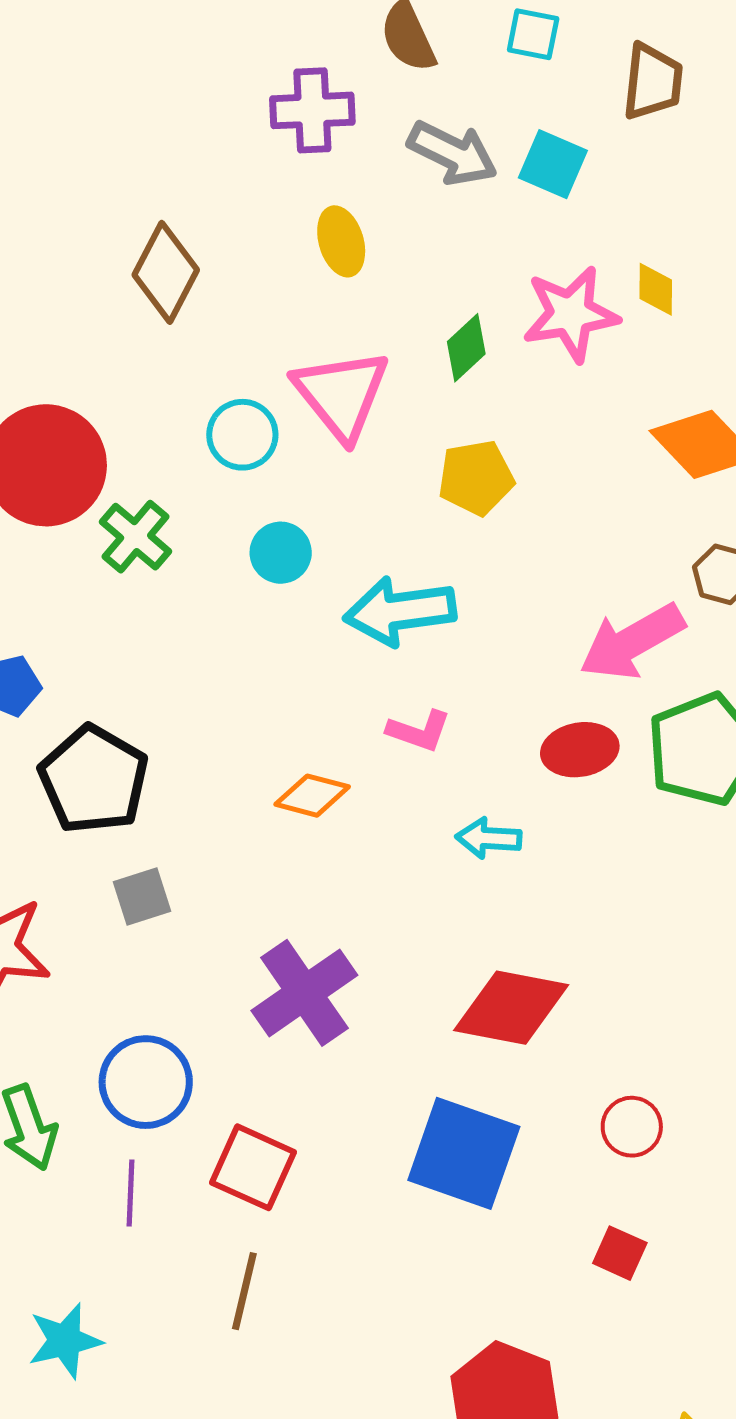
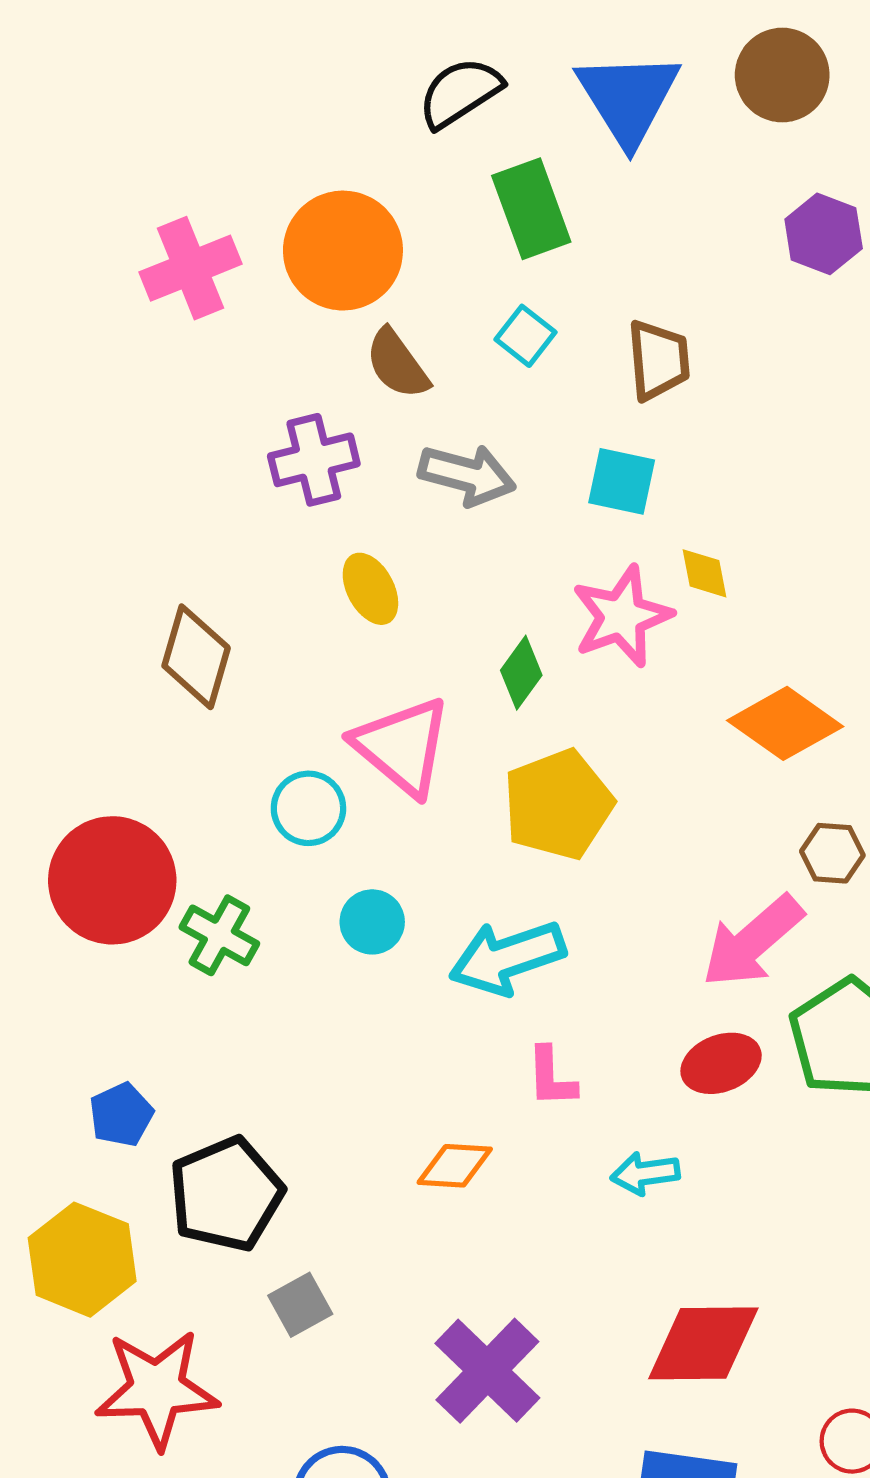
cyan square: (533, 34) -> (526, 336), turned 38
cyan square: (553, 164) -> (622, 481), moved
yellow pentagon: (476, 478) -> (558, 804), size x1.4
pink L-shape: (419, 731) -> (551, 1077), turned 80
black pentagon: (94, 779) -> (226, 1194), turned 30

